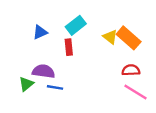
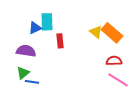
cyan rectangle: (76, 25) -> (47, 22), moved, turned -54
purple semicircle: (44, 71) -> (26, 51), moved
blue line: (55, 87) -> (32, 82), moved

